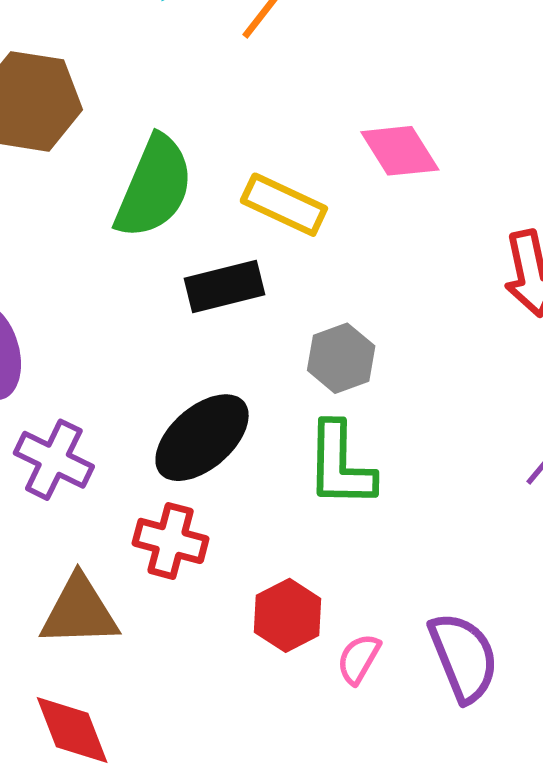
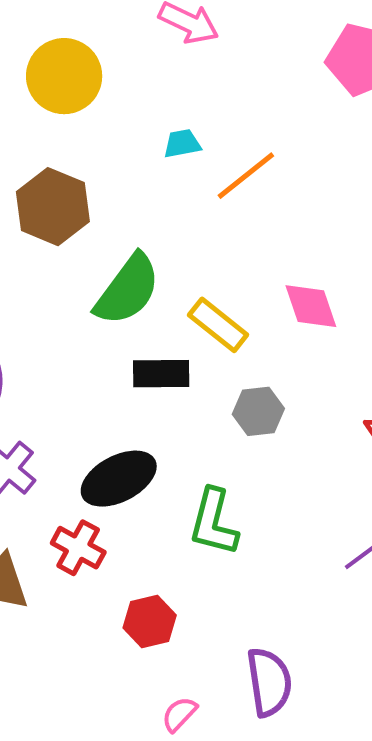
gray hexagon: (341, 358) -> (258, 411), moved
pink semicircle: (359, 659) -> (179, 714), moved

